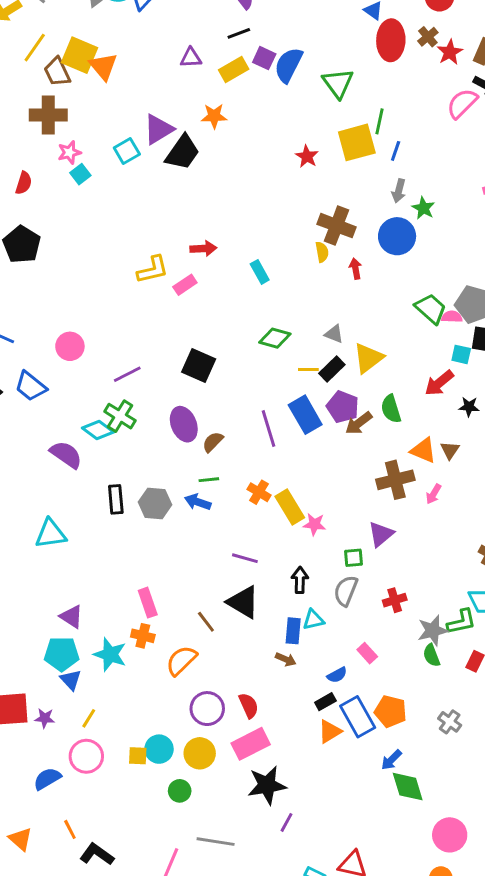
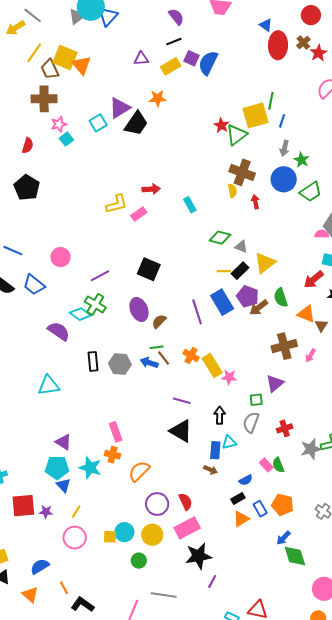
green triangle: (338, 83) -> (237, 135), moved, turned 30
green trapezoid: (431, 309) -> (311, 192), moved, turned 105
green diamond: (275, 338) -> (220, 238), moved
orange triangle: (423, 450) -> (306, 314), moved
brown line: (206, 622) -> (164, 358), moved
green semicircle: (432, 655) -> (278, 465), moved
blue rectangle: (358, 717) -> (260, 509), size x0.6
blue semicircle: (47, 779) -> (40, 566), moved

